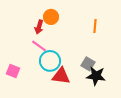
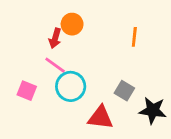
pink square: (13, 71) -> (27, 91), moved
red triangle: (61, 76) -> (100, 118), moved
black star: (96, 76) -> (153, 110), moved

